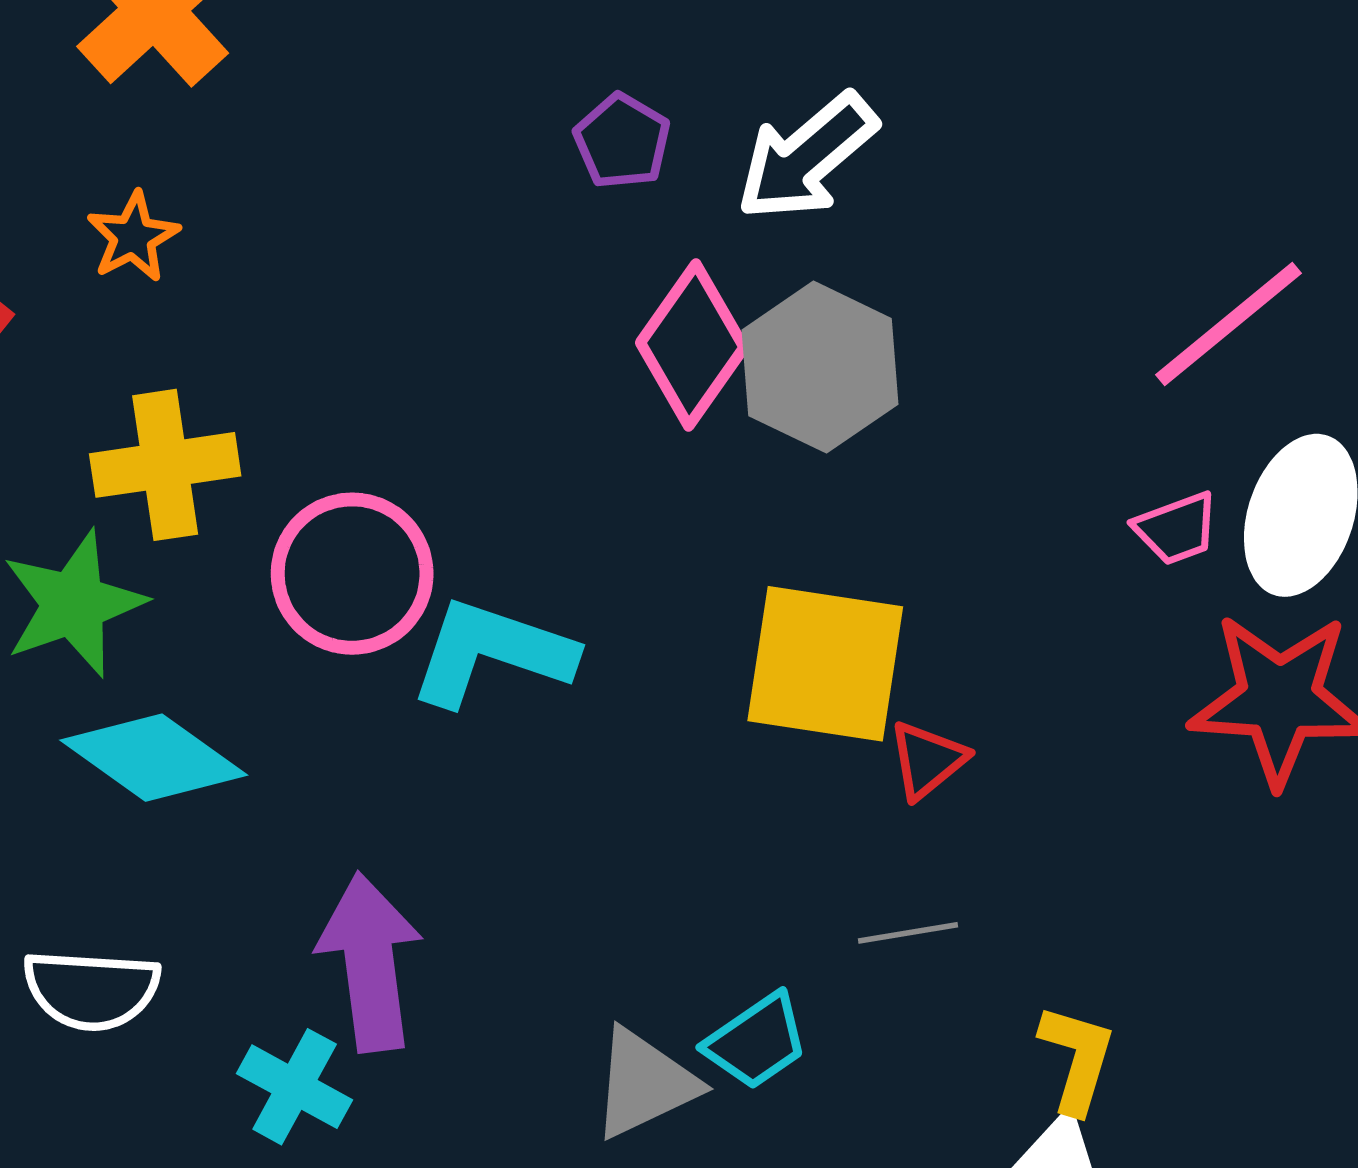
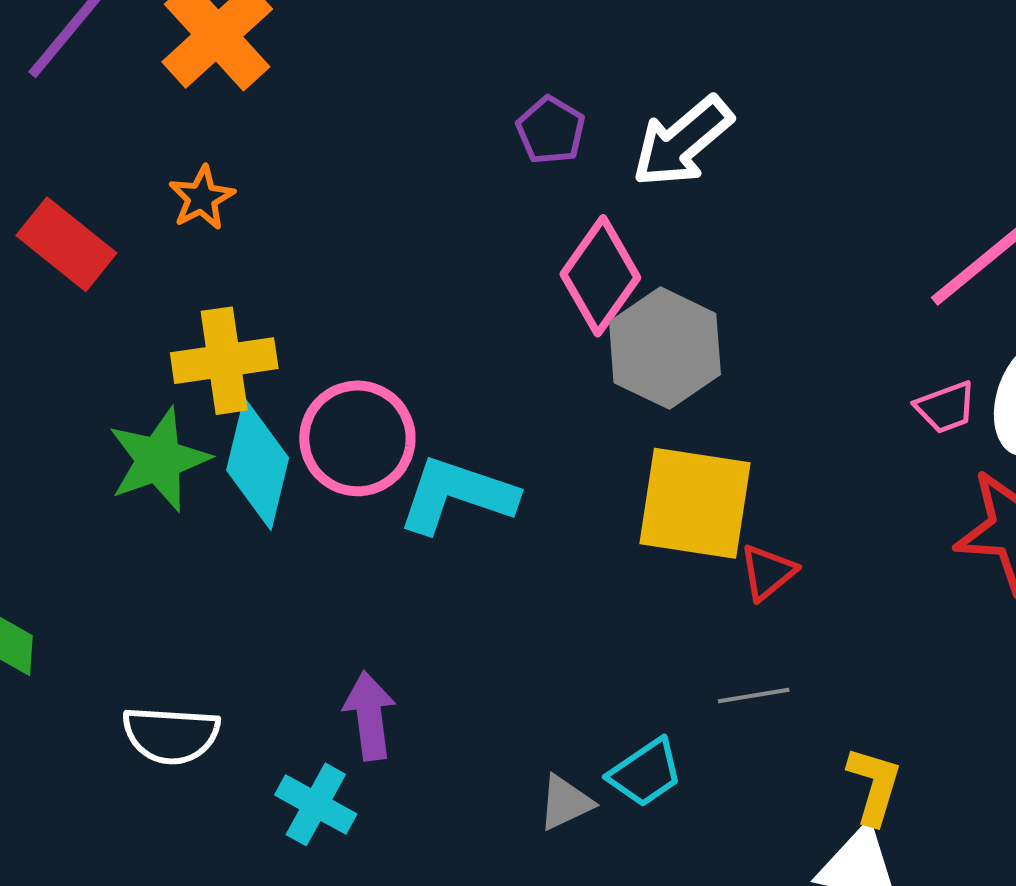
gray hexagon: (820, 367) -> (665, 348), moved
cyan diamond: (154, 758) -> (258, 464), moved, turned 68
purple arrow: (370, 962) -> (370, 716), size x0.7
gray triangle: (644, 1083) -> (565, 803), size x0.7

